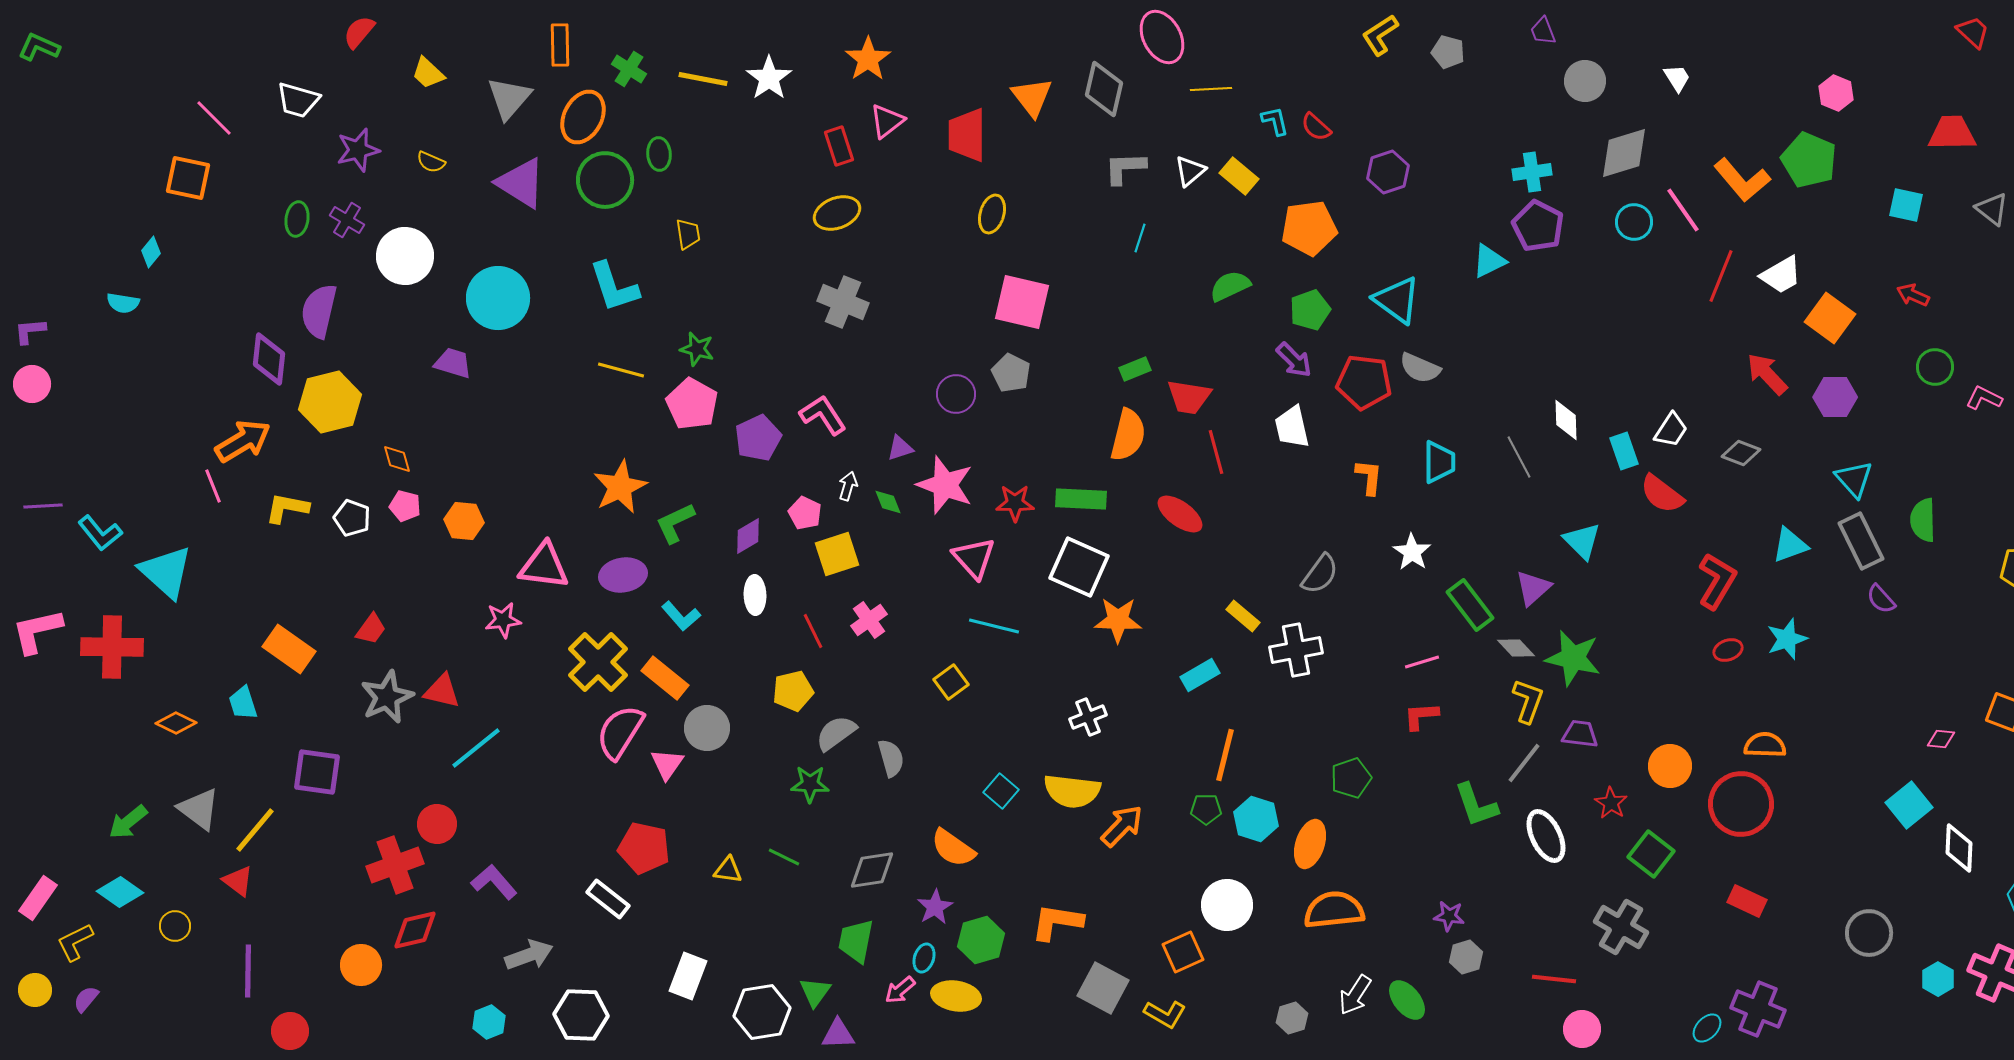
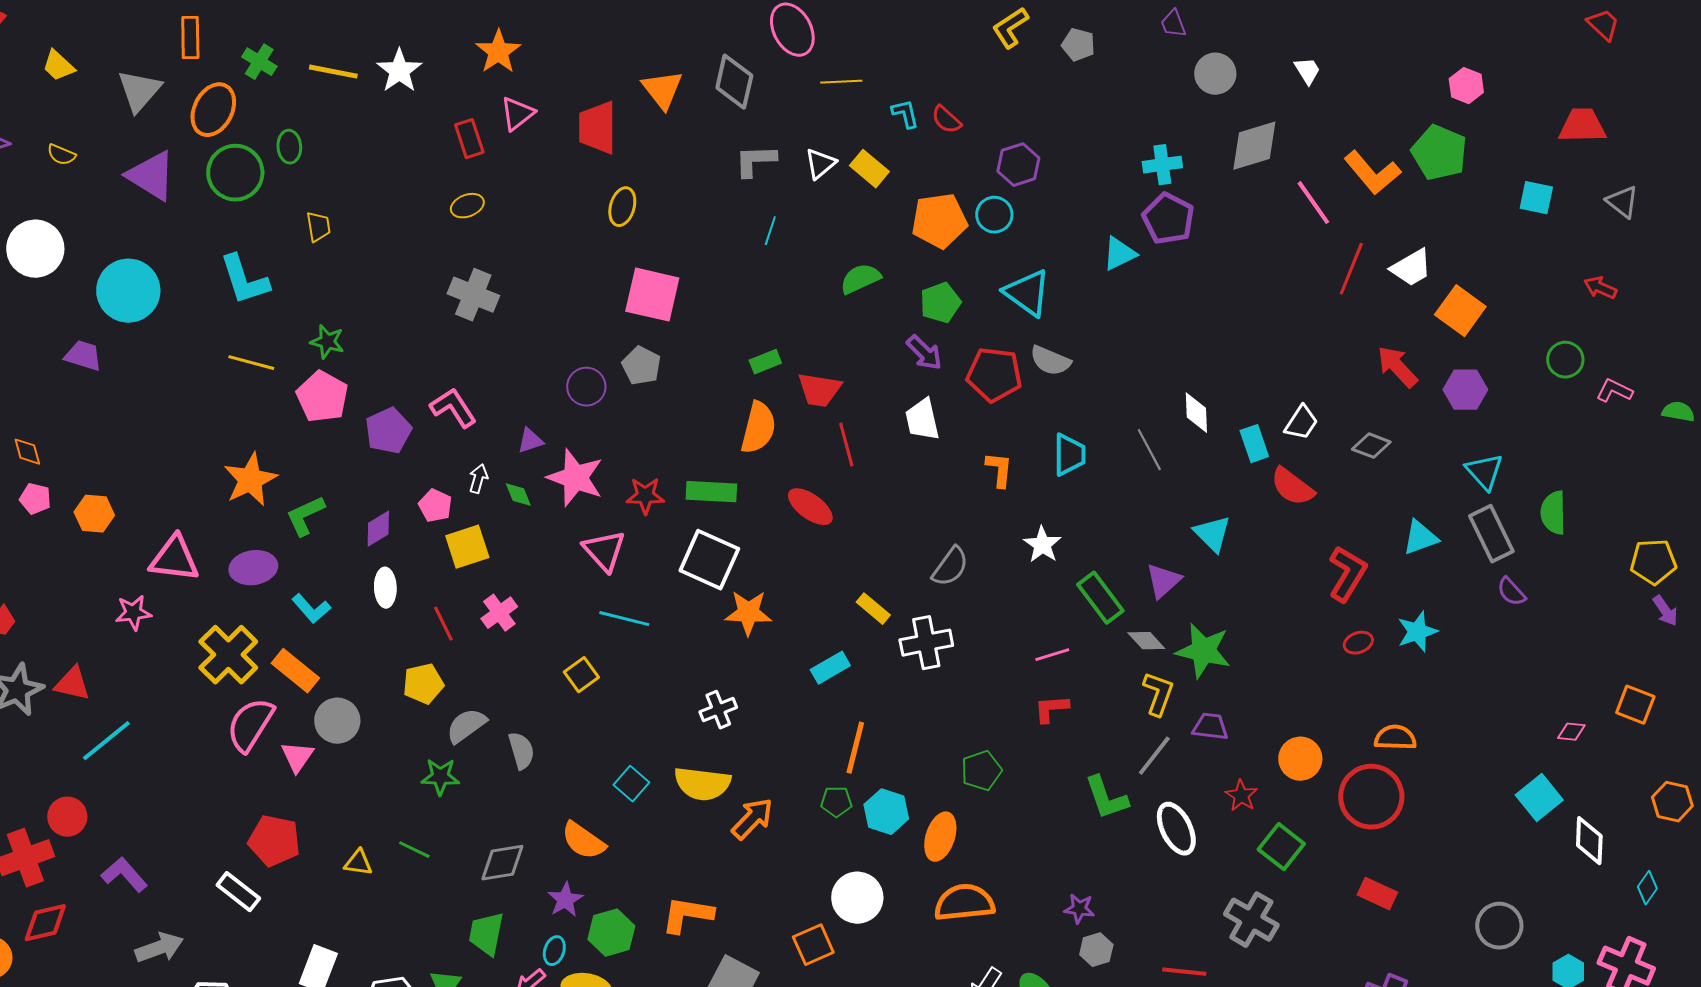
yellow ellipse: (837, 213) -> (467, 206), size x0.7
cyan circle: (1634, 222) -> (994, 215), moved
red arrow: (1913, 295) -> (1600, 288), moved

